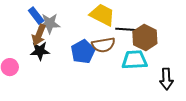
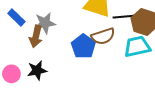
blue rectangle: (36, 16) -> (16, 18), moved
black star: (40, 51) -> (37, 70), moved

